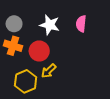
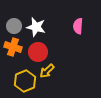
white star: (50, 25) -> (36, 27), moved

